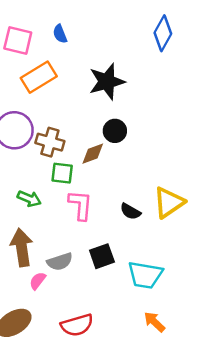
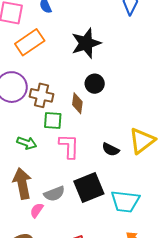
brown diamond: (93, 154) -> (77, 103), turned -60
black square: (102, 256) -> (89, 188), size x1.4

